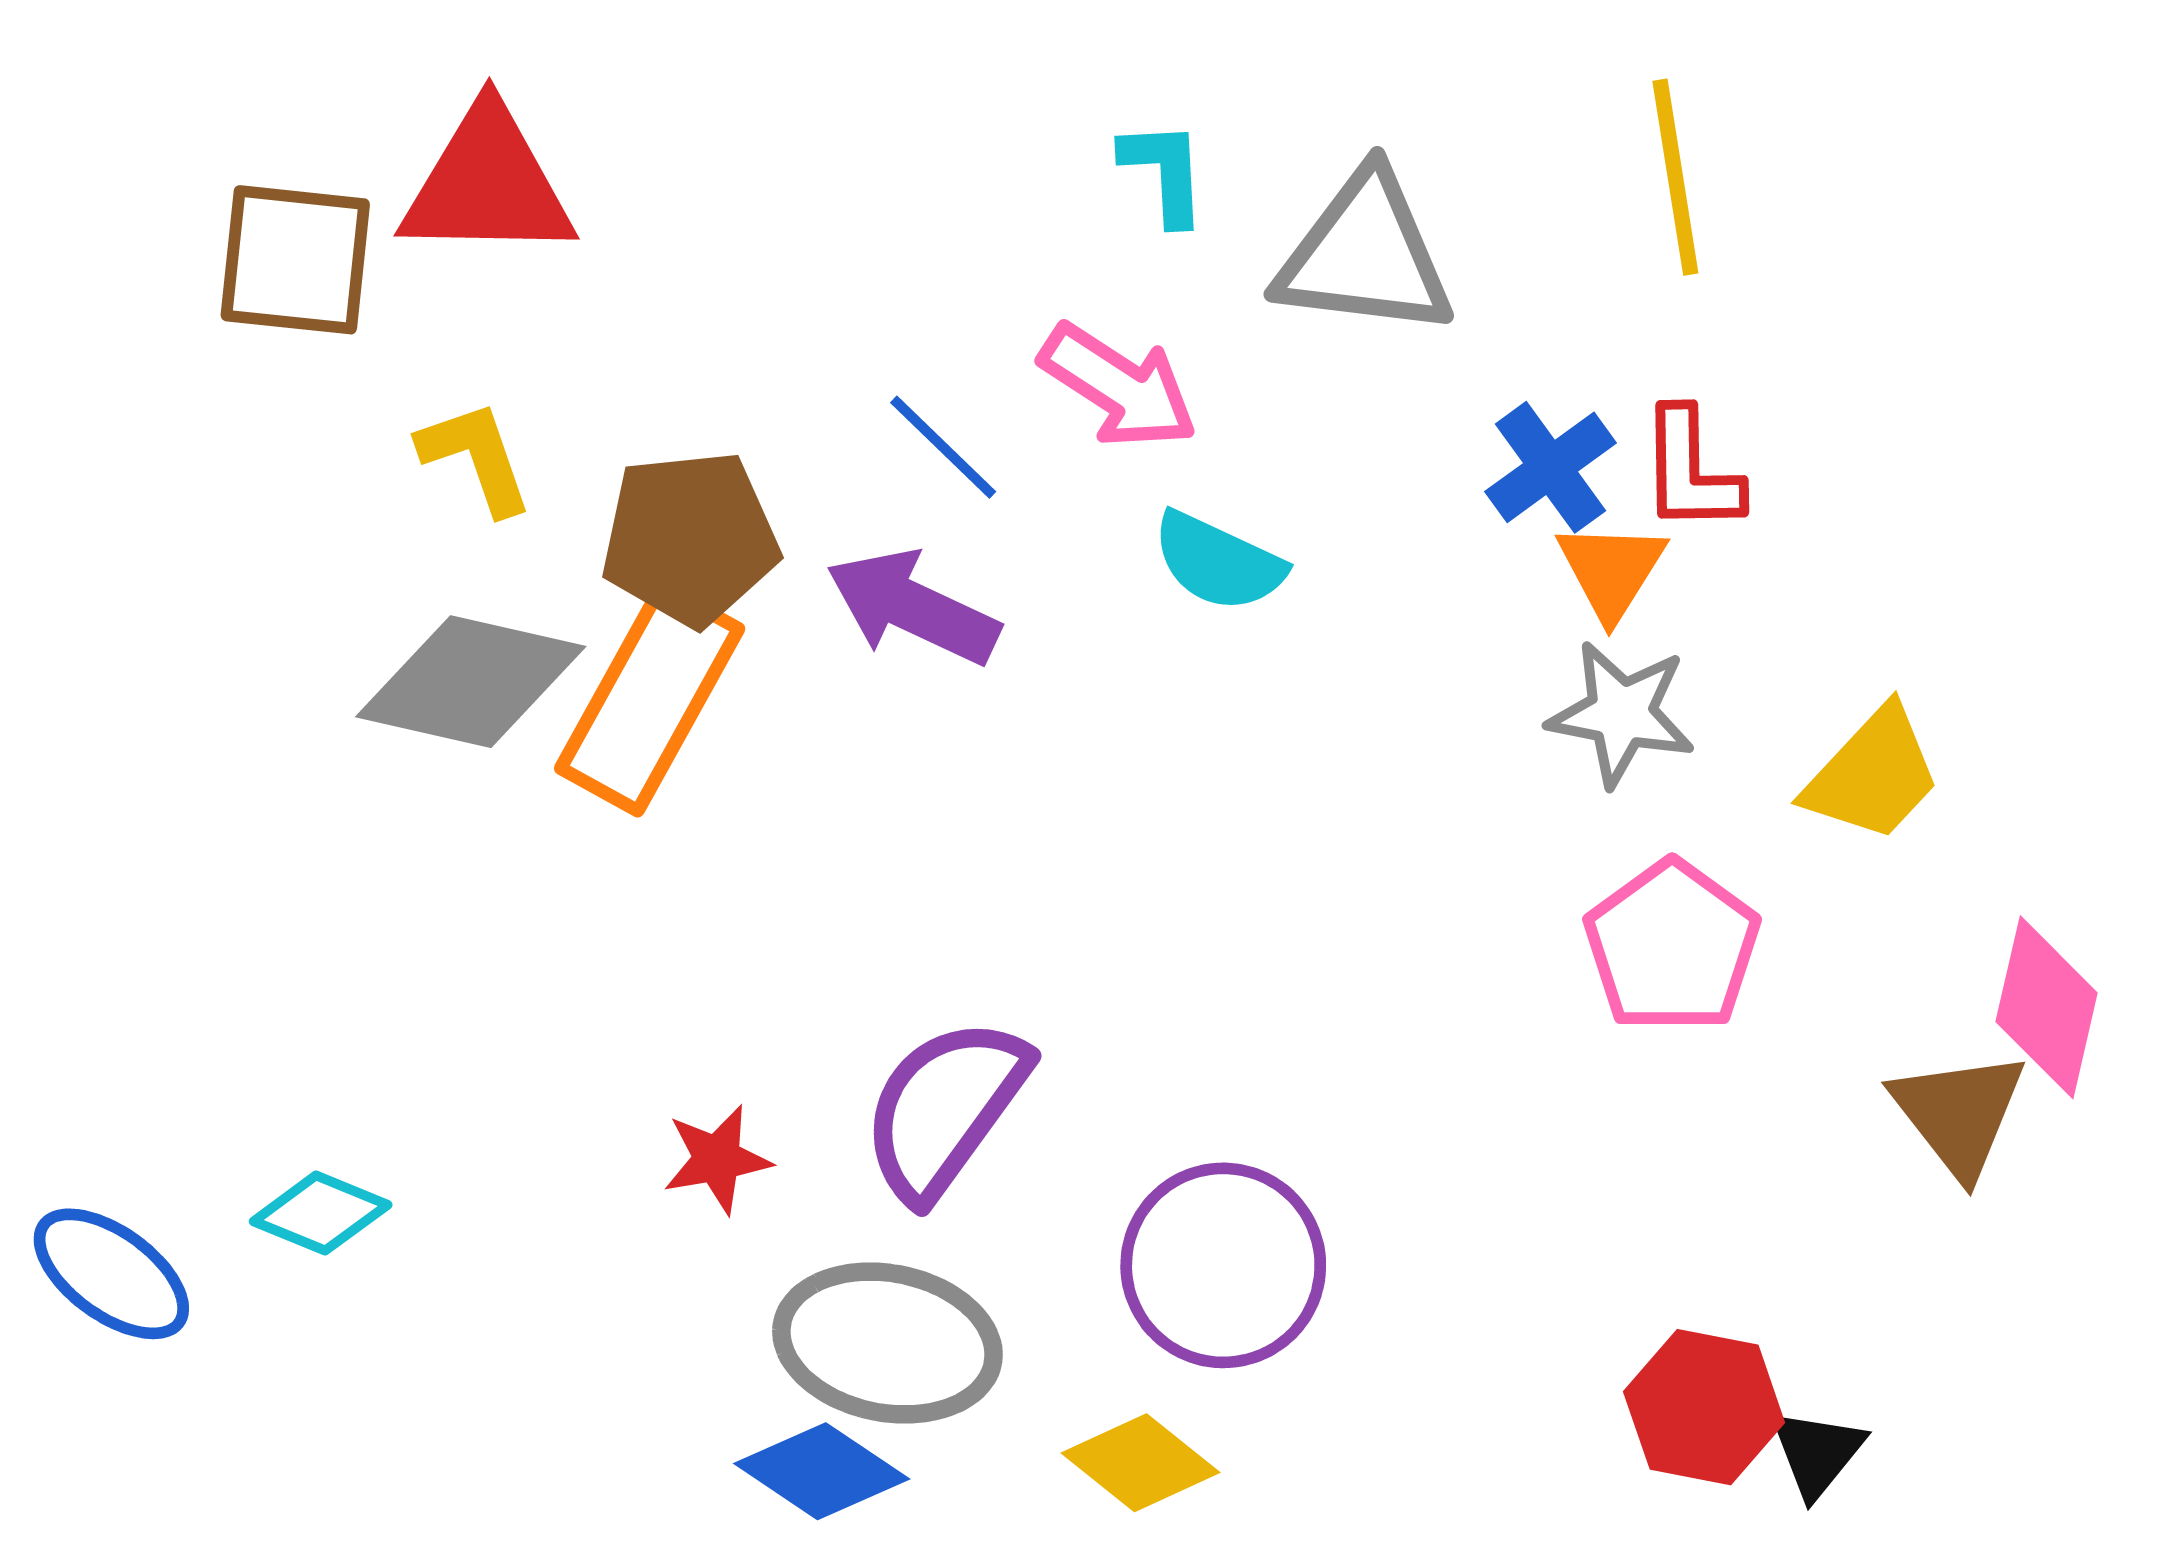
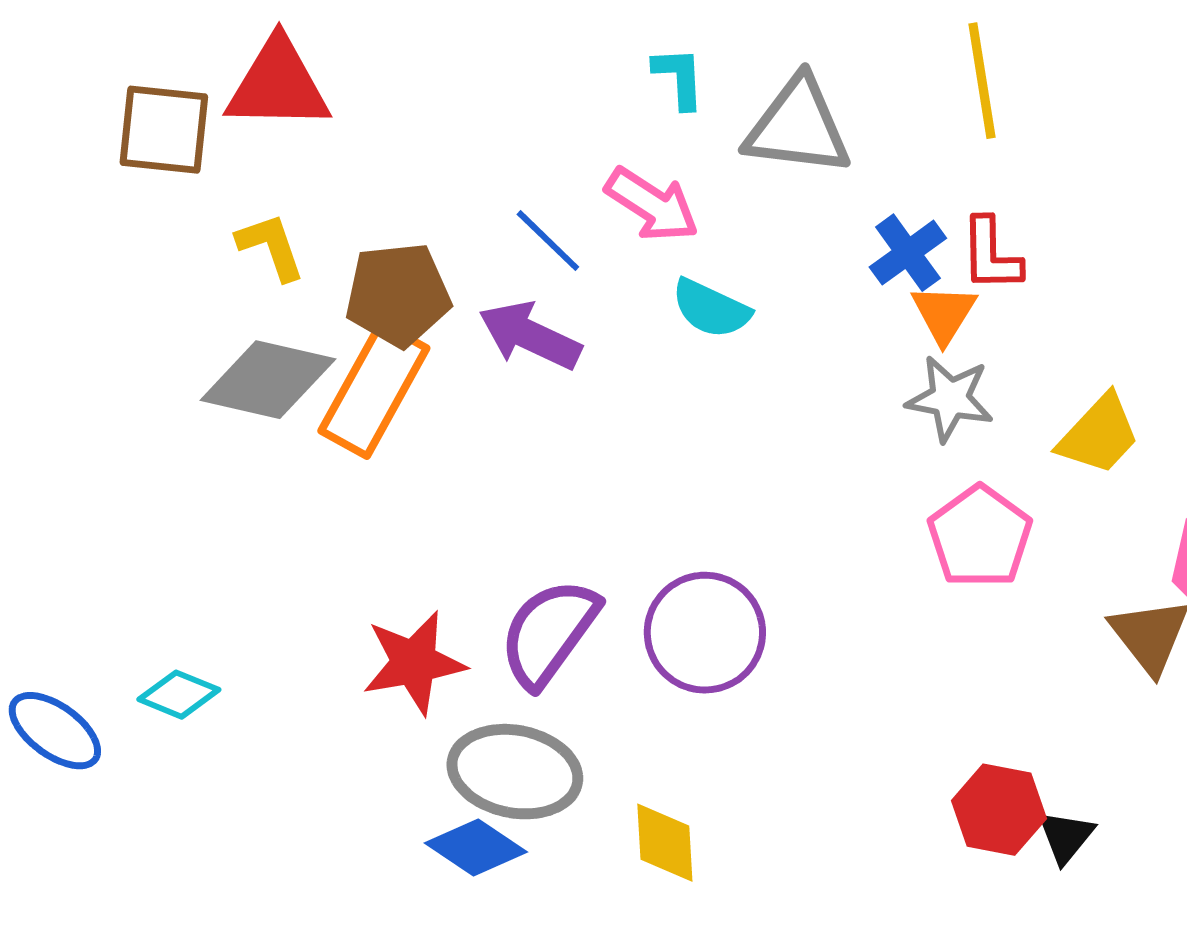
red star: (717, 1159) -> (414, 663), size x1.6
purple circle: (1223, 1265) -> (705, 633), moved
yellow diamond: (1141, 1463) -> (665, 843), turned 48

